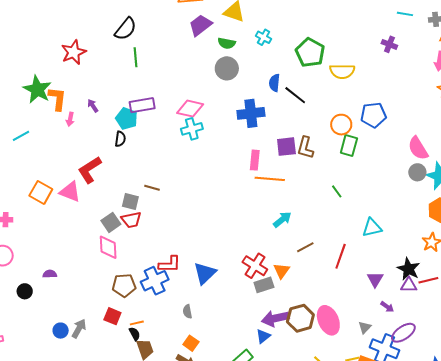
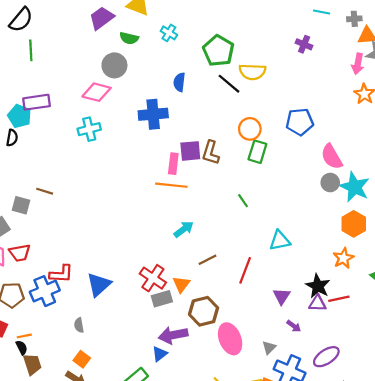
gray circle: (227, 68) -> (114, 65), moved
black line: (295, 95) -> (229, 84), moved
pink diamond: (190, 109) -> (97, 92), moved
blue pentagon: (373, 115) -> (300, 122), moved
pink rectangle: (255, 160) -> (173, 164), moved
red trapezoid: (131, 220) -> (20, 253), moved
brown hexagon: (300, 318) -> (204, 311), moved
purple ellipse: (403, 333) -> (326, 357), moved

